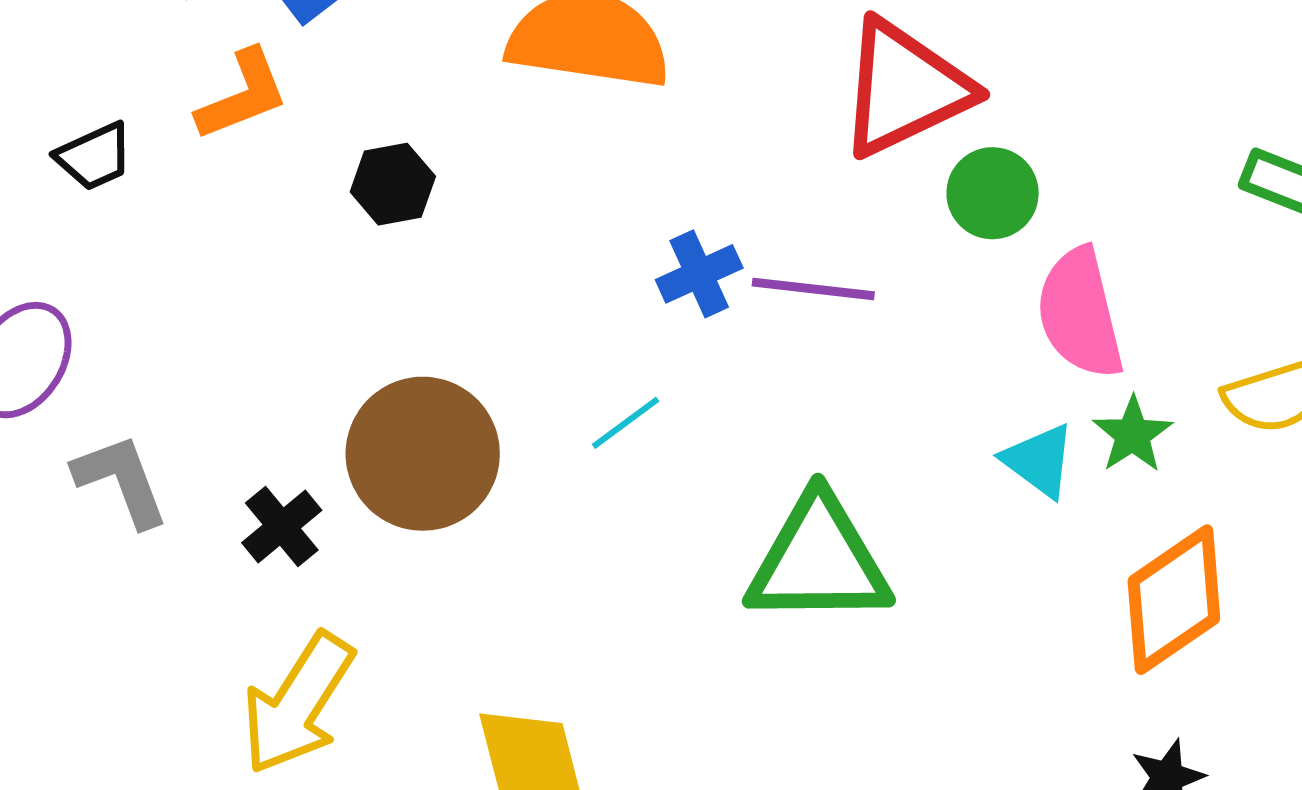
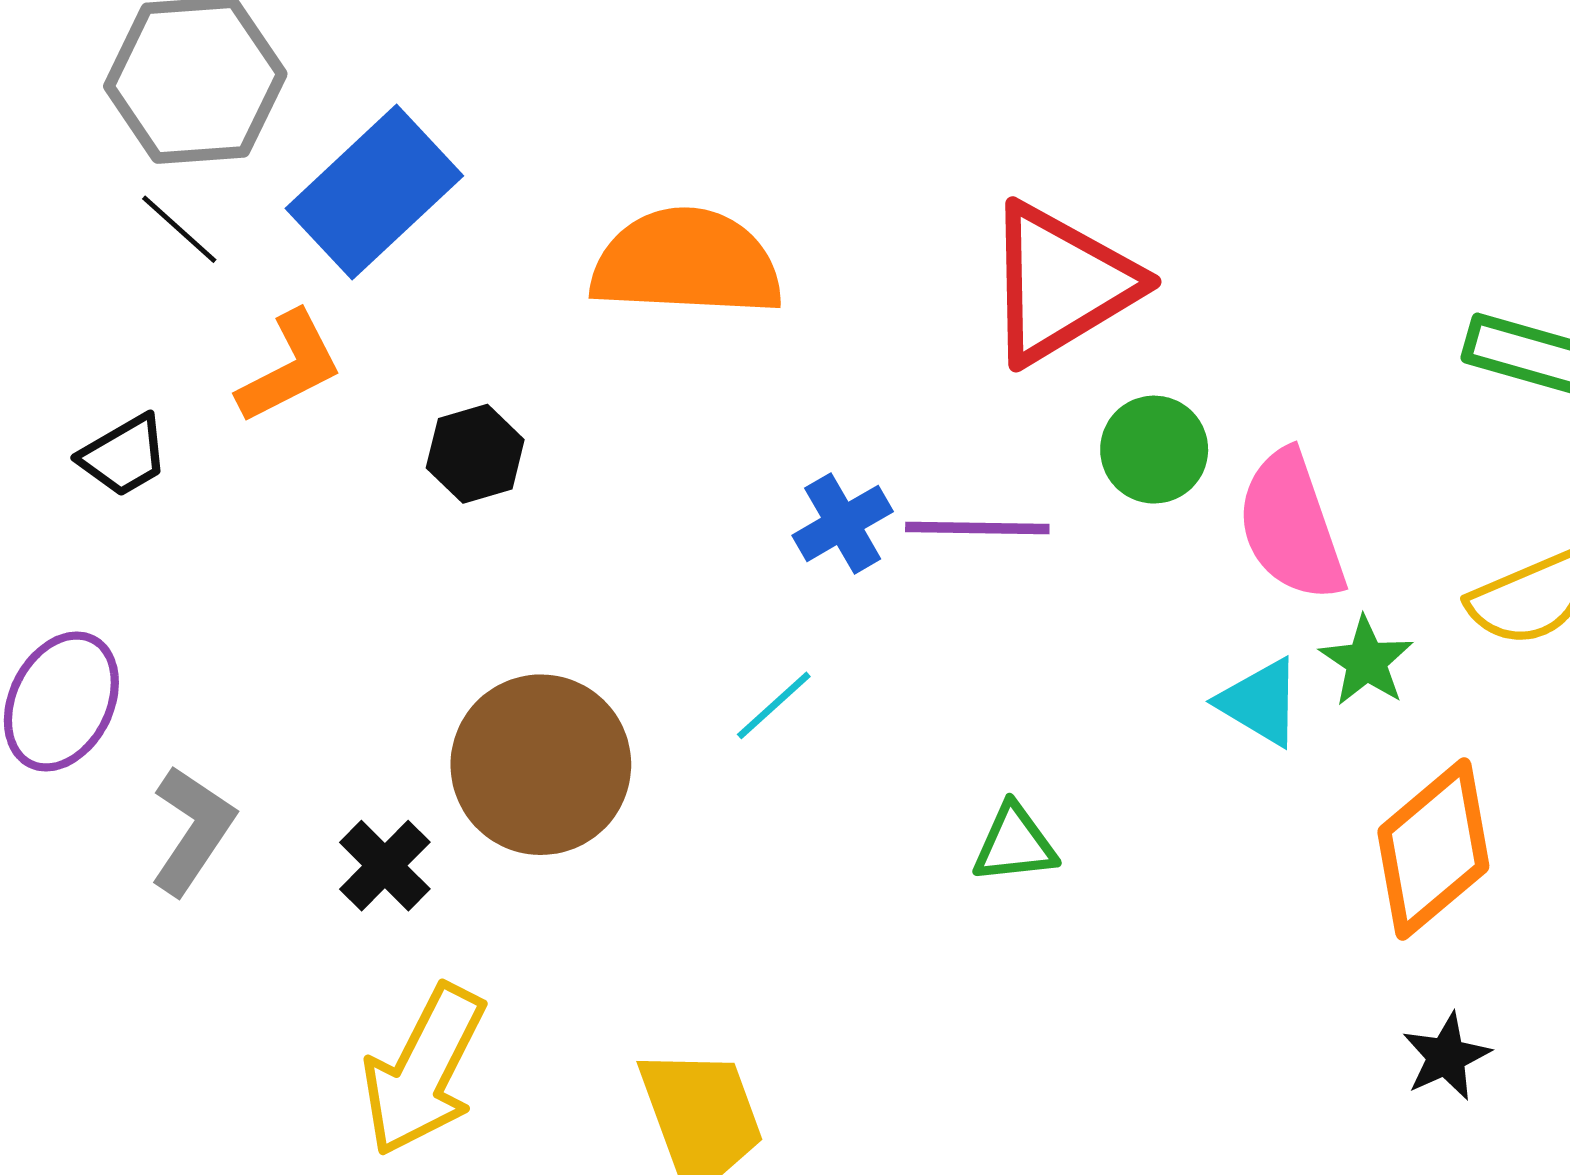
green circle: (993, 193) -> (1154, 450), moved
gray L-shape: (121, 480) -> (192, 830), turned 60
green triangle: (818, 561) -> (1015, 844), size x0.5

